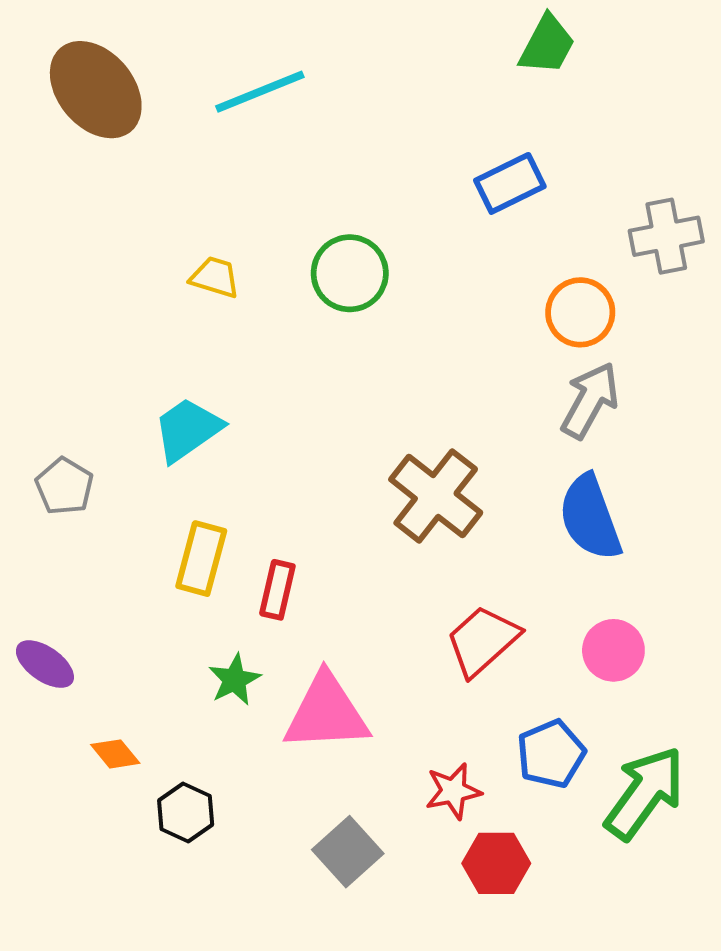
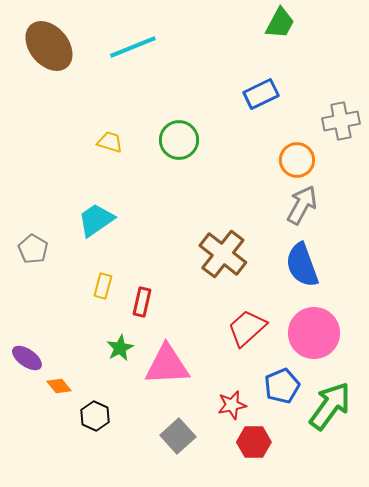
yellow rectangle: (201, 559) -> (103, 286), size x0.7
pink circle: (613, 650) -> (314, 333), size x1.6
purple ellipse: (45, 664) -> (27, 358), moved

